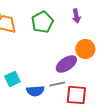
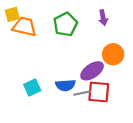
blue semicircle: (35, 91) -> (65, 85), moved
red square: (76, 95) -> (99, 92), moved

